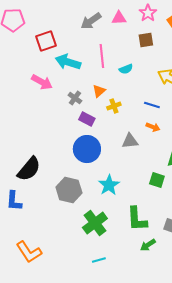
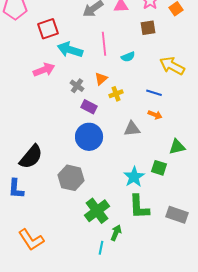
pink arrow: (42, 82) -> (44, 70), turned -50
cyan star: (109, 185) -> (134, 177), moved
green arrow: (148, 245) -> (116, 233), moved, turned 147
cyan line: (99, 260) -> (101, 248), turned -64

